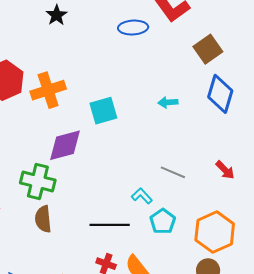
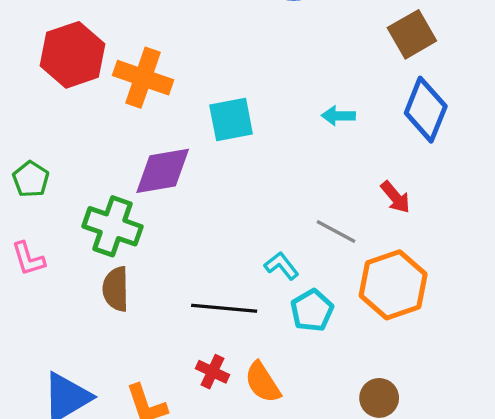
orange cross: (48, 90) -> (143, 78), turned 32
red arrow: (225, 170) -> (395, 197), moved
orange hexagon: (215, 232) -> (393, 285), moved

